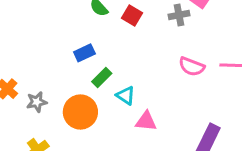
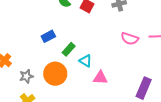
blue rectangle: (84, 53) -> (48, 36), moved
gray star: (37, 102) -> (26, 76), moved

